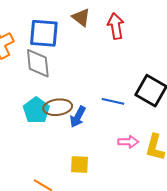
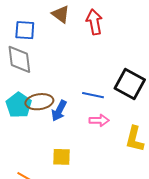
blue square: (44, 33) -> (25, 30), size x0.7
pink arrow: (128, 142) -> (99, 120), moved

